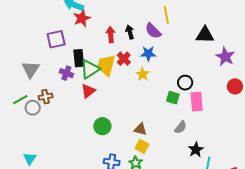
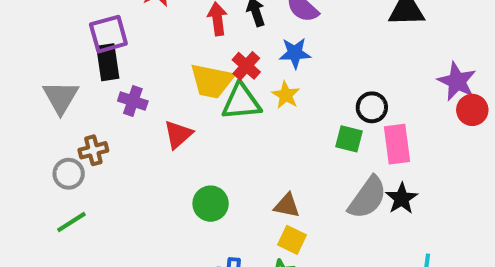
purple star: (225, 57) -> (457, 81), moved
black rectangle: (79, 58) -> (108, 62), moved
yellow trapezoid: (106, 65) -> (212, 81), turned -90
green triangle: (90, 69) -> (241, 102), moved, turned 30
green line: (20, 100) -> (71, 222), moved
gray semicircle: (181, 127) -> (367, 198), size x1.6
black star: (196, 150) -> (402, 199), moved

